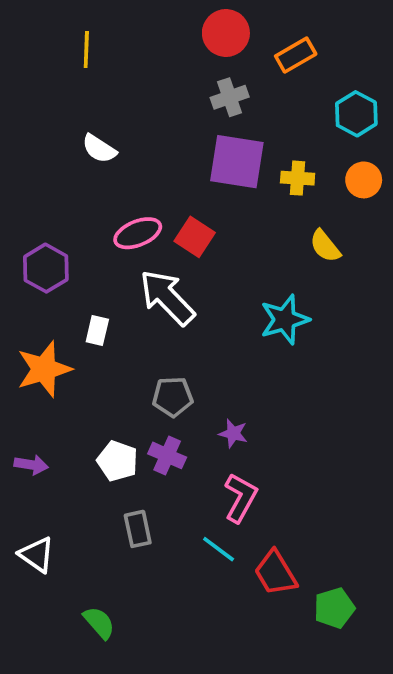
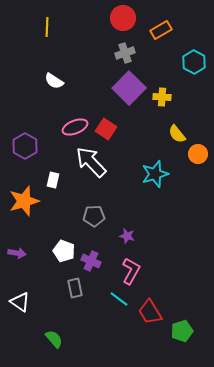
purple square: (237, 162) -> (129, 88), turned 36
orange circle: (364, 180) -> (198, 154), moved
purple cross: (167, 455) -> (91, 261), moved

